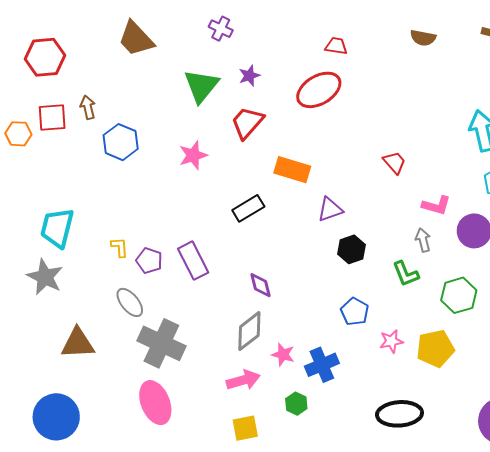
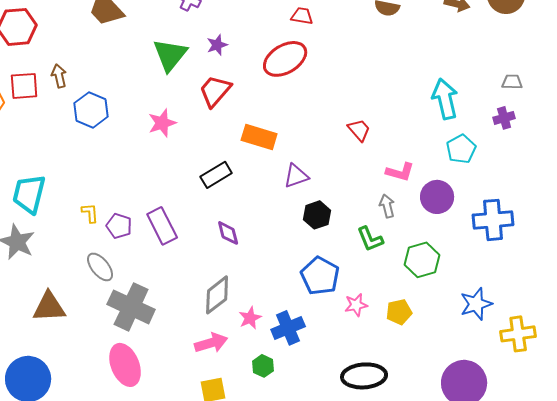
purple diamond: (261, 285) -> (228, 233), moved
blue pentagon: (355, 312) -> (320, 276), size x1.4
yellow pentagon: (435, 348) -> (399, 312), size x0.7
pink star: (283, 355) -> (250, 318), turned 30

